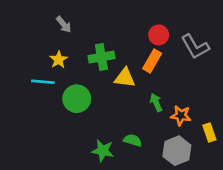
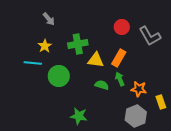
orange rectangle: (152, 61) -> (119, 58), moved
green semicircle: (133, 140) -> (102, 85), moved

